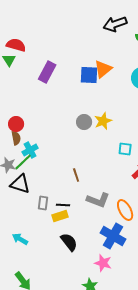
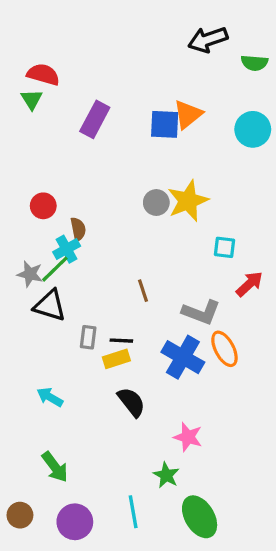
yellow star: (103, 121) -> (188, 201), size x1.4
brown semicircle: (16, 138) -> (78, 229), moved
gray L-shape: (98, 200) -> (201, 312), moved
blue cross: (113, 236) -> (183, 357), moved

